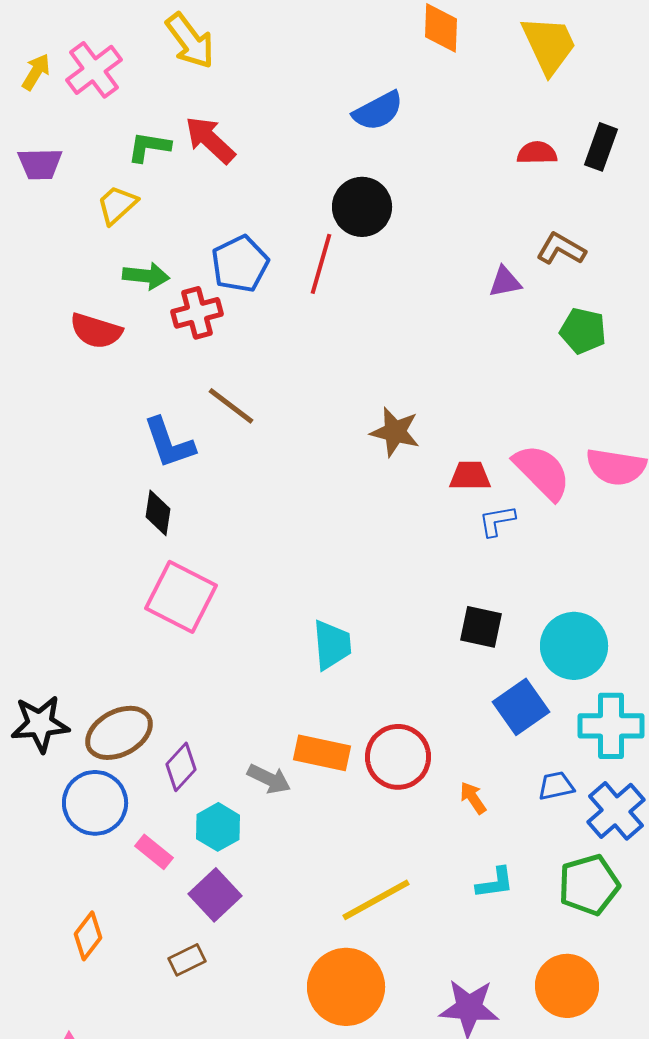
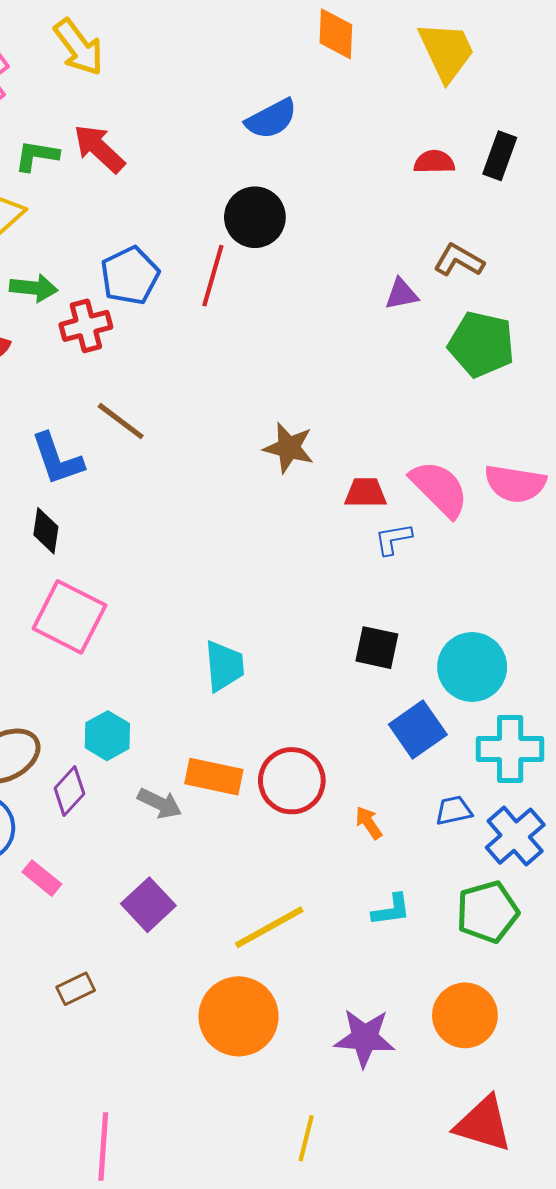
green pentagon: (583, 331) -> (481, 344), size x1.4
cyan hexagon: (218, 827) -> (107, 736), moved
purple square: (215, 895) -> (148, 905), moved

